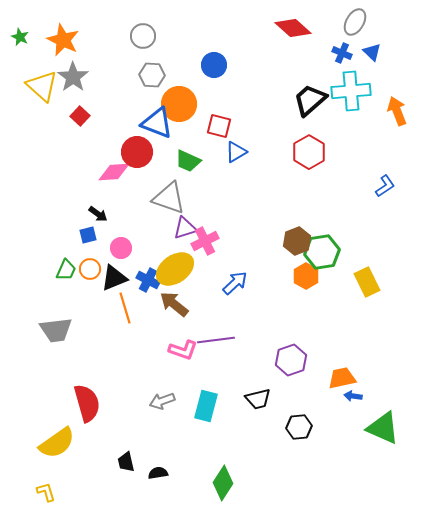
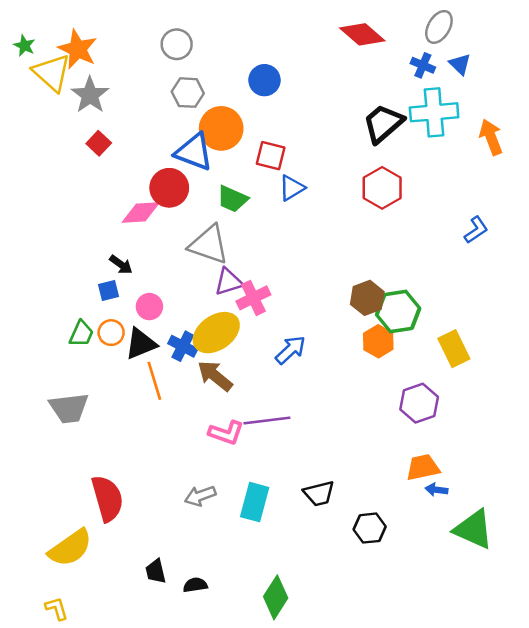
yellow triangle: (42, 86) -> (52, 73), moved
purple hexagon: (291, 360) -> (419, 403), moved

